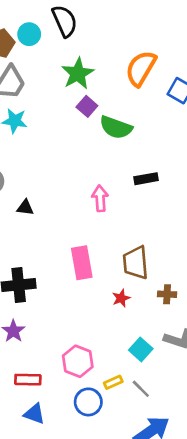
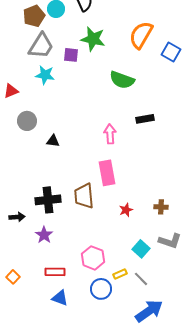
green star: (78, 74) -> (93, 39), turned -30
purple square: (87, 106) -> (71, 55), moved, turned -35
pink rectangle: (82, 263) -> (107, 173), moved
brown trapezoid: (136, 263) -> (84, 196), moved

